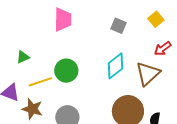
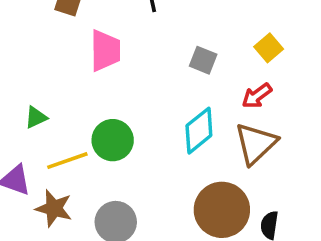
red arrow: (163, 49) -> (257, 96), moved

